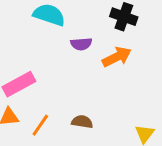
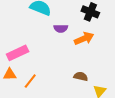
brown semicircle: (82, 122) -> (81, 76), moved

